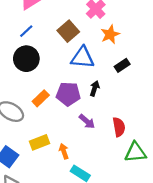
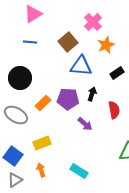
blue line: (26, 31) -> (30, 42), turned 48
black circle: (26, 59) -> (20, 78), moved
red semicircle: (119, 127) -> (114, 110), moved
orange arrow: (64, 151) -> (41, 170), moved

